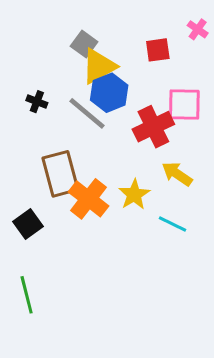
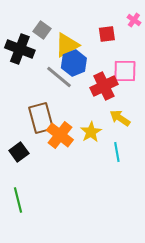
gray square: (84, 44) -> (42, 30), moved
black cross: (37, 102) -> (20, 49), moved, size x2.0
cyan line: (173, 224) -> (117, 152), turned 54

